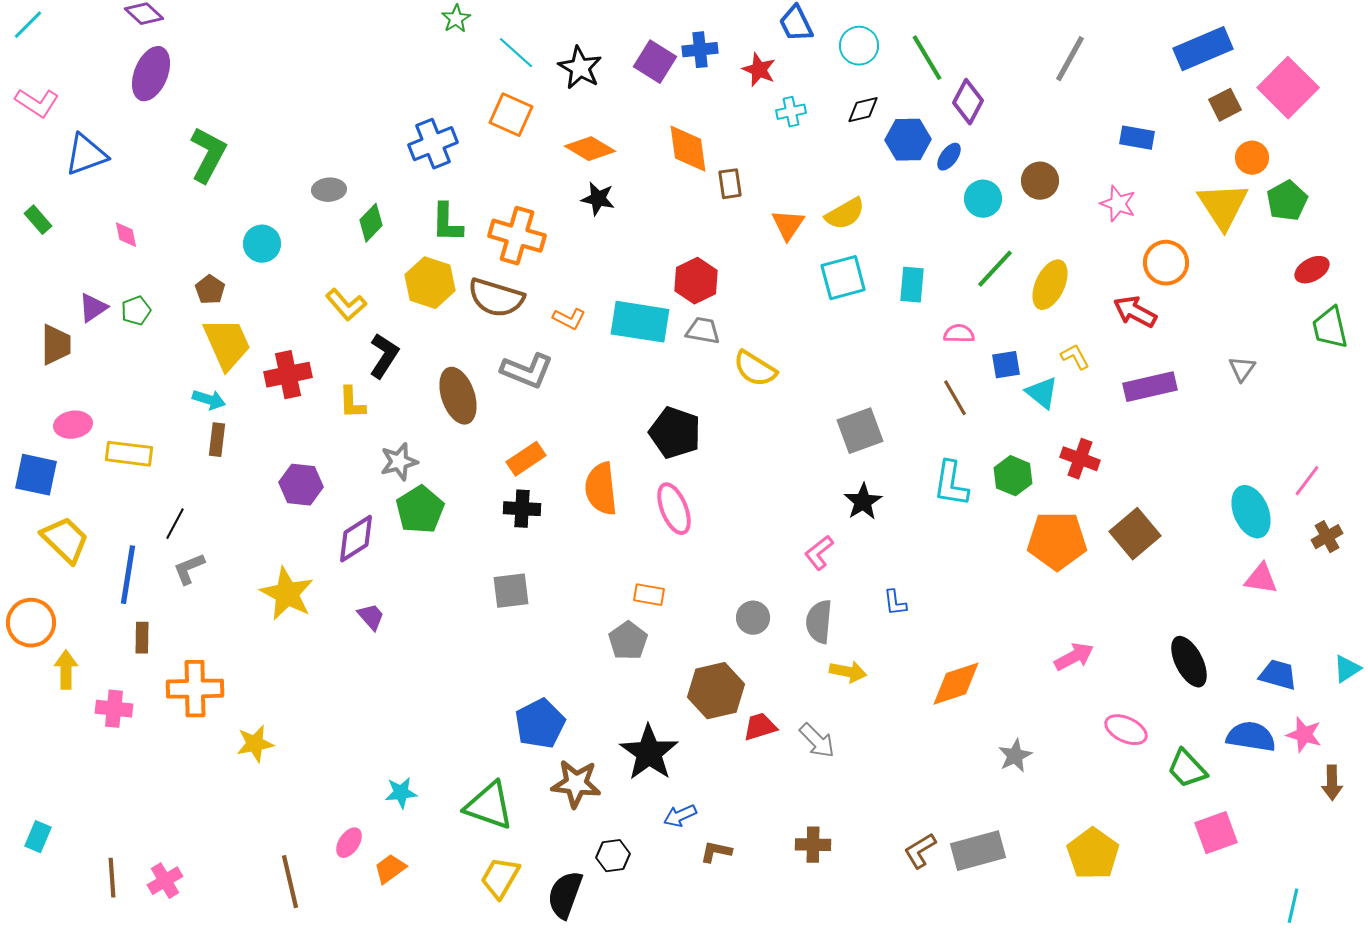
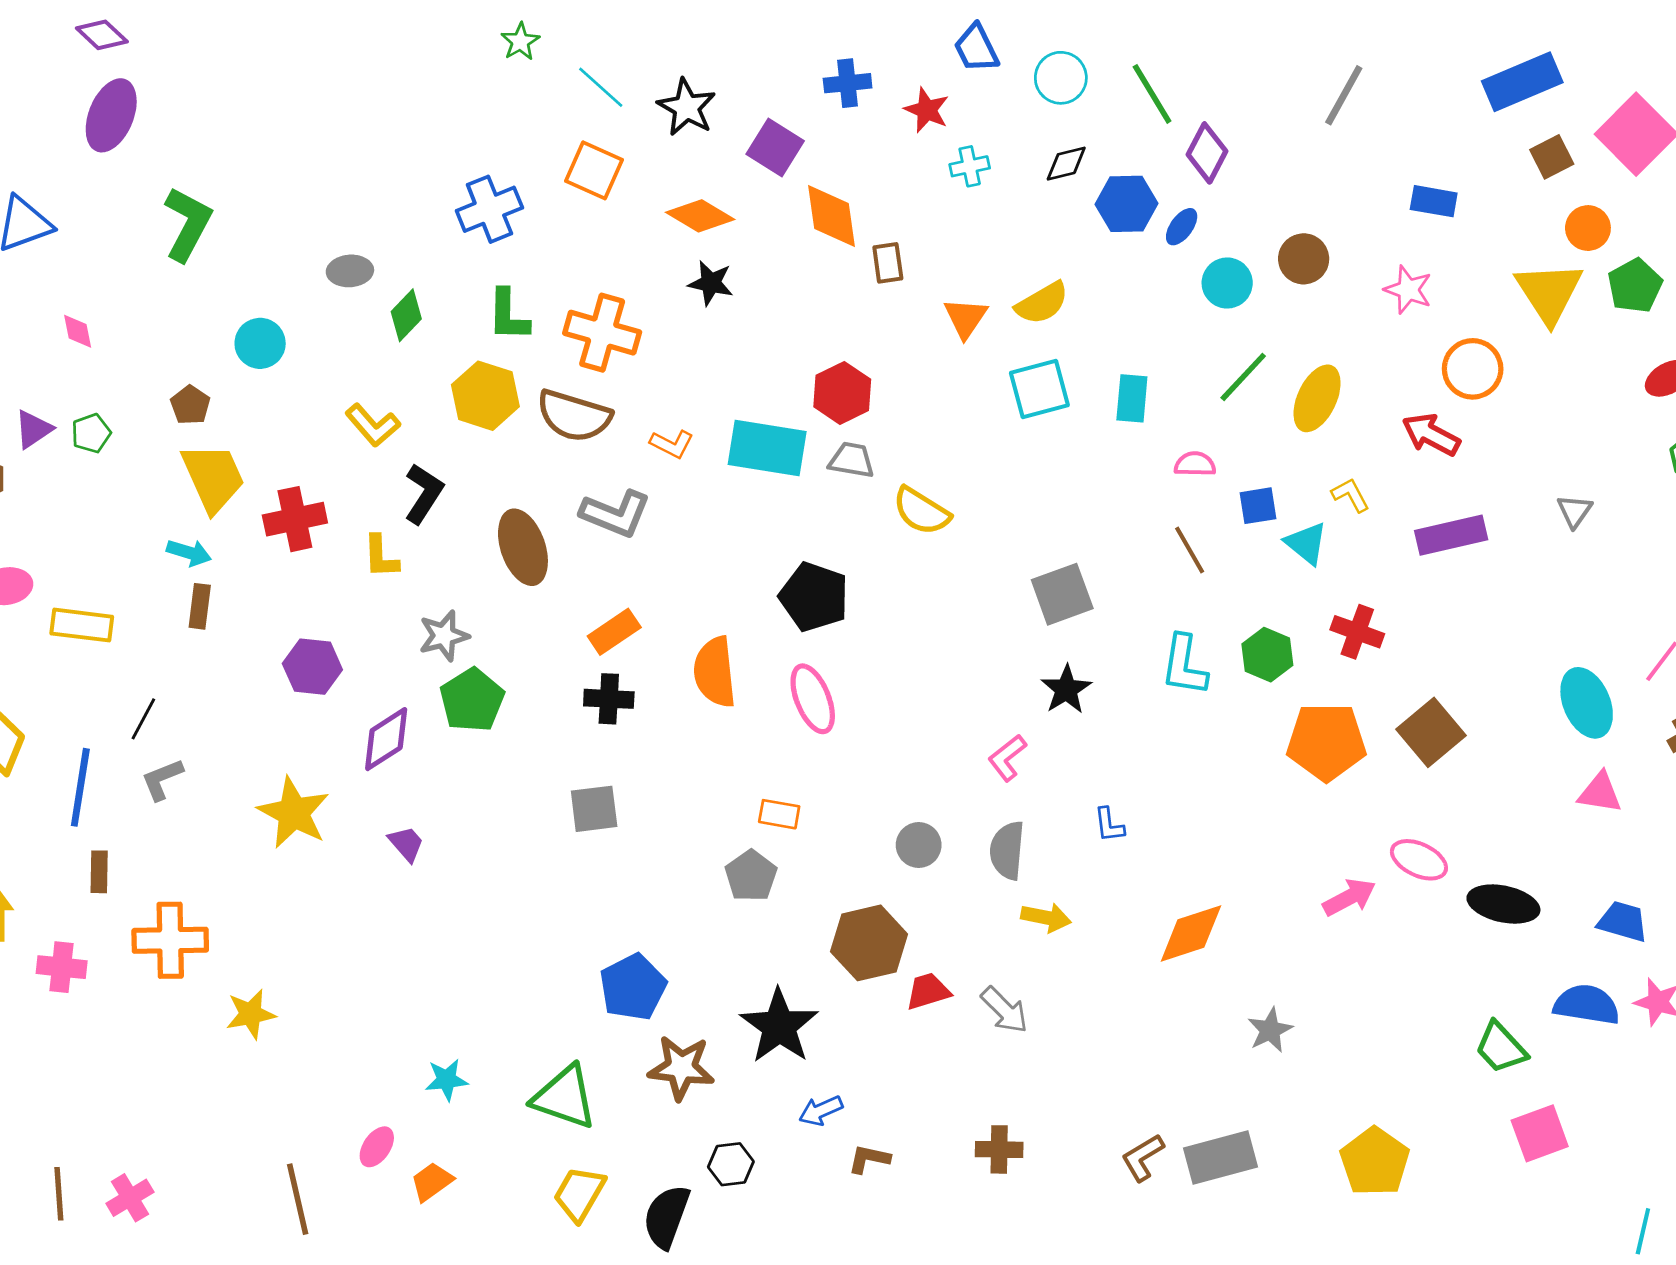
purple square: (655, 62) -> (775, 148), moved
black ellipse: (1189, 662) -> (1503, 904), turned -51
pink ellipse: (1126, 730) -> (1419, 860), moved

